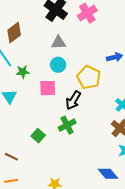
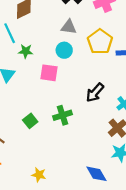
yellow pentagon: (89, 77) -> (100, 42), moved
black arrow: (73, 100) -> (95, 93), moved

